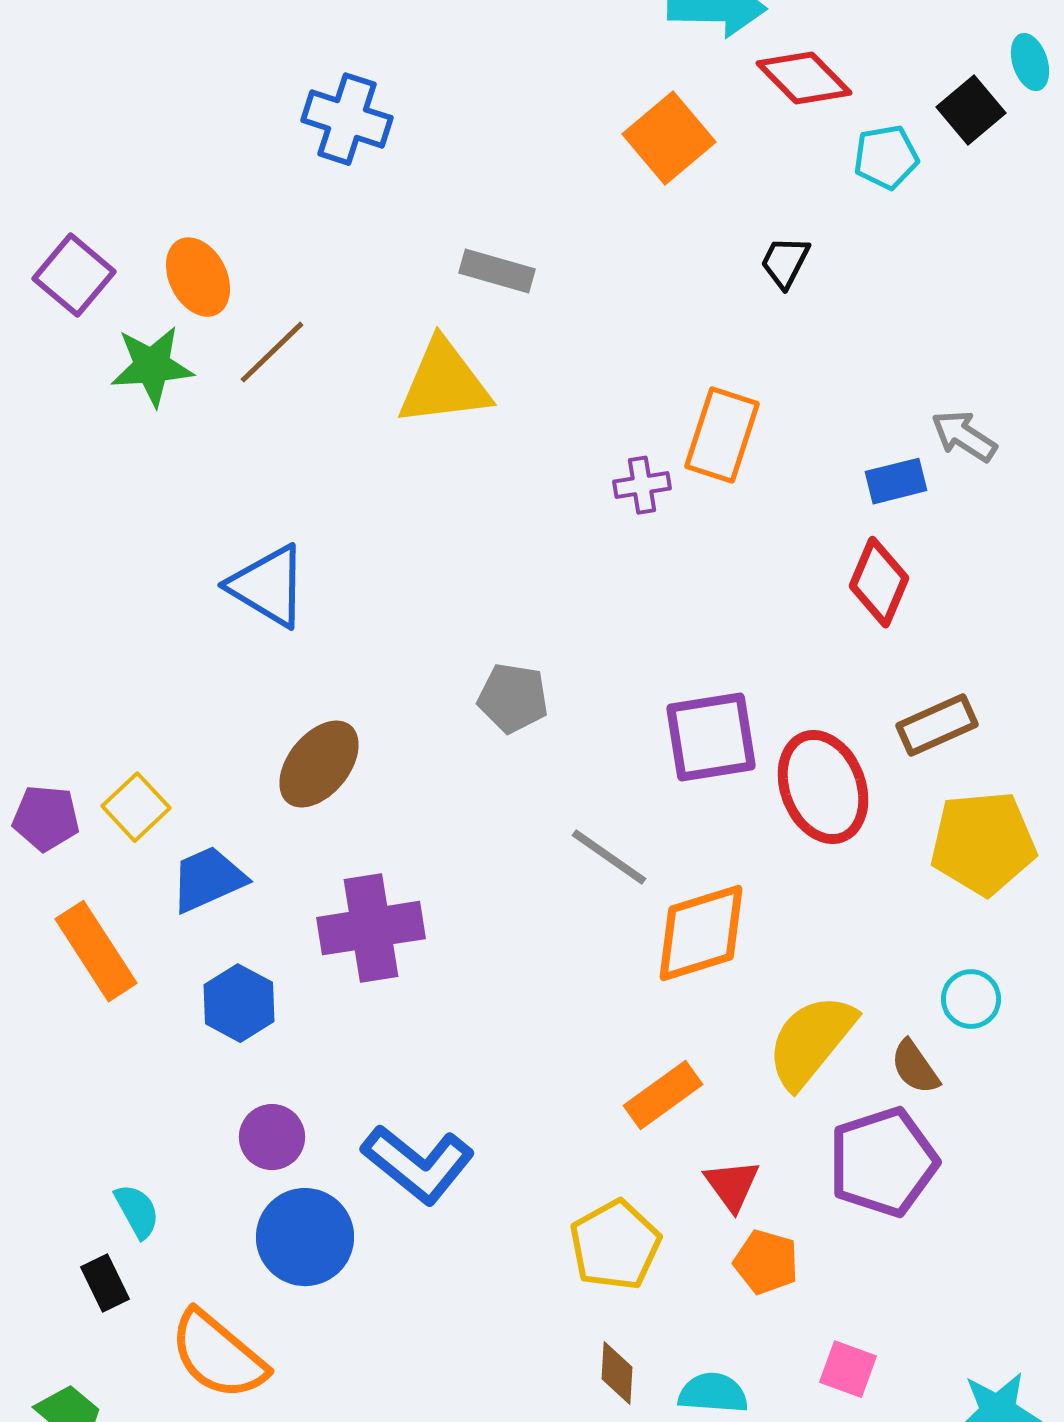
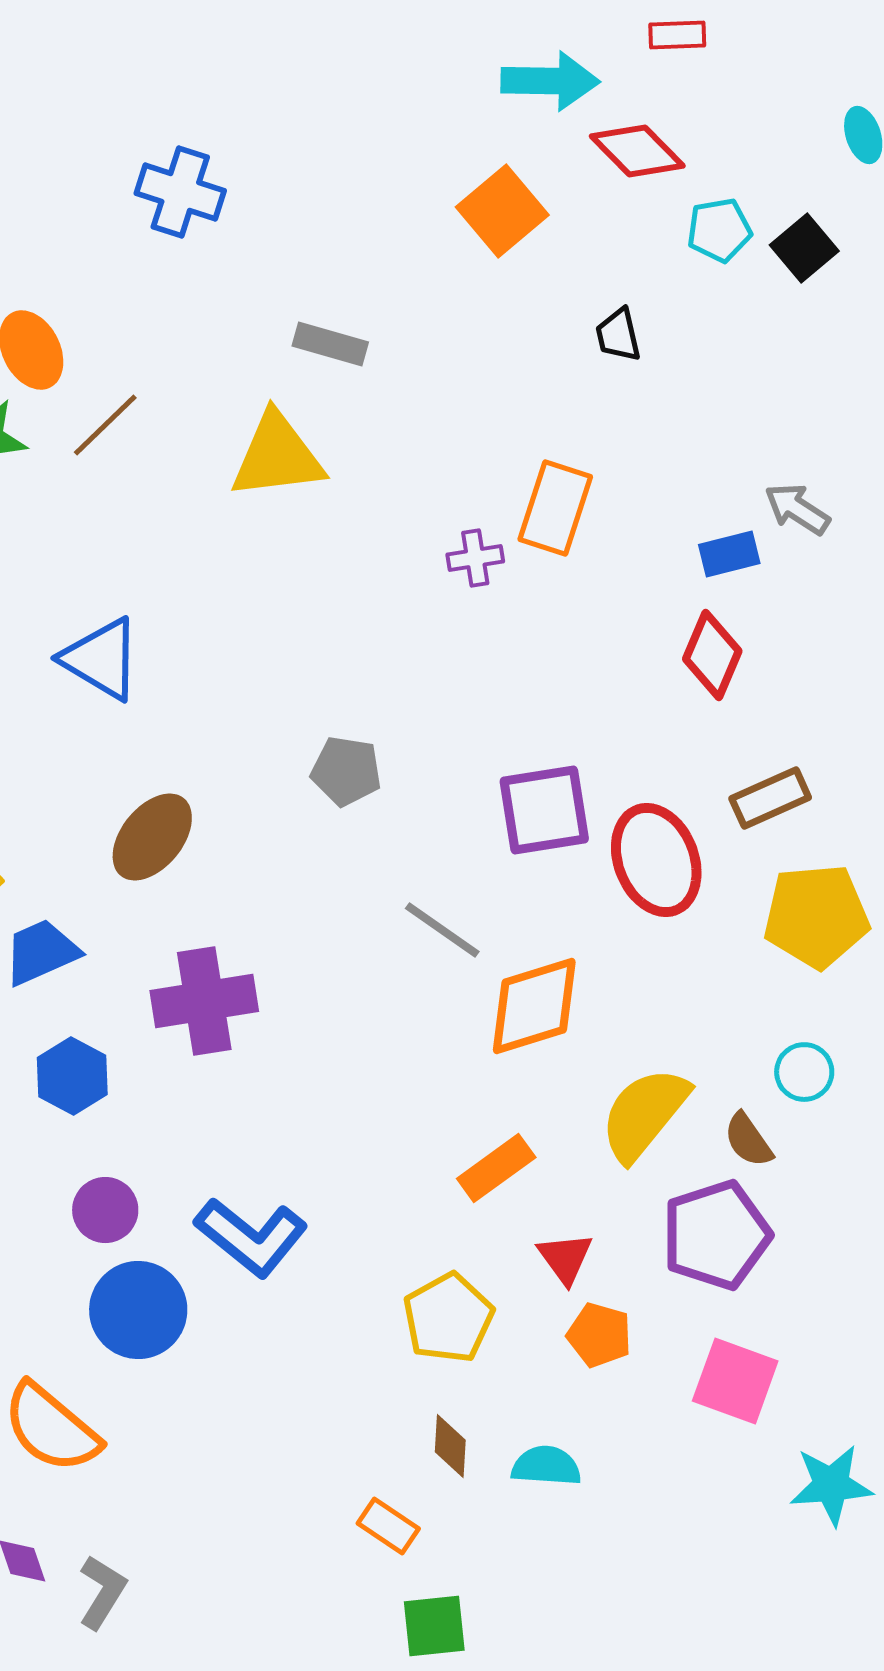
black square: (971, 110) -> (804, 248), moved
black trapezoid: (785, 262) -> (618, 335), turned -40
pink square: (848, 1369) -> (735, 1381), moved, size x1.5

